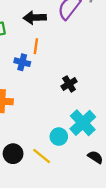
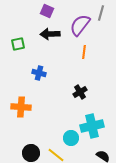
orange line: (36, 46) -> (84, 52), moved
cyan cross: (83, 123) -> (92, 126), turned 30

